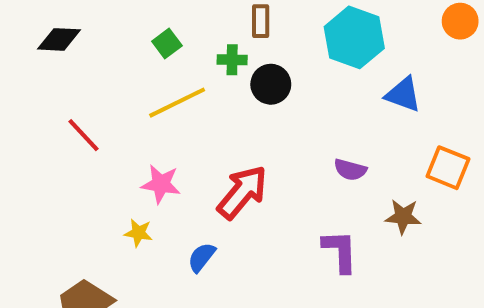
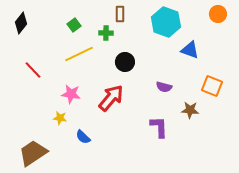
black diamond: (59, 39) -> (21, 23), turned -55
black circle: (271, 84) -> (125, 62), moved
blue semicircle: (202, 257) -> (83, 137), moved, turned -84

